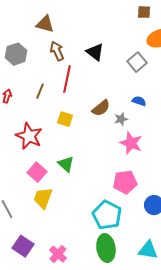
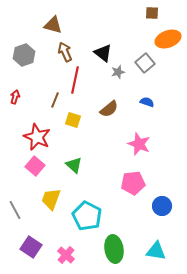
brown line: (40, 91) -> (55, 100), moved
gray star: (121, 119) -> (118, 72), moved
pink square: (37, 172) -> (35, 166), moved
cyan pentagon: (107, 215) -> (87, 216), moved

